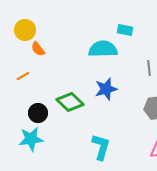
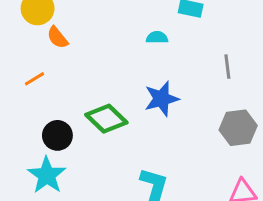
cyan semicircle: (103, 49) -> (157, 37), size x0.5
cyan star: (31, 139) -> (47, 175), turned -30

